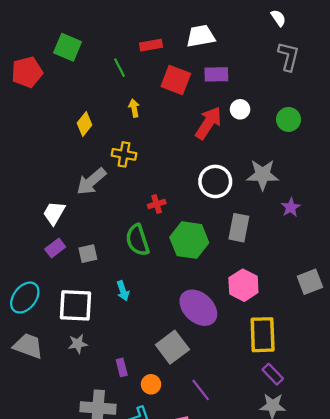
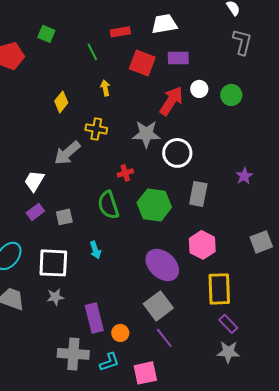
green square: (68, 47) -> (46, 34), size x0.7
green circle: (289, 119) -> (231, 95), moved
gray star: (263, 175) -> (146, 134), moved
gray square: (172, 347) -> (158, 306), moved
purple rectangle: (122, 367) -> (94, 318), size x1.8

